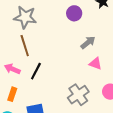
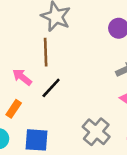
gray cross: (78, 95) -> (96, 132), turned -30

